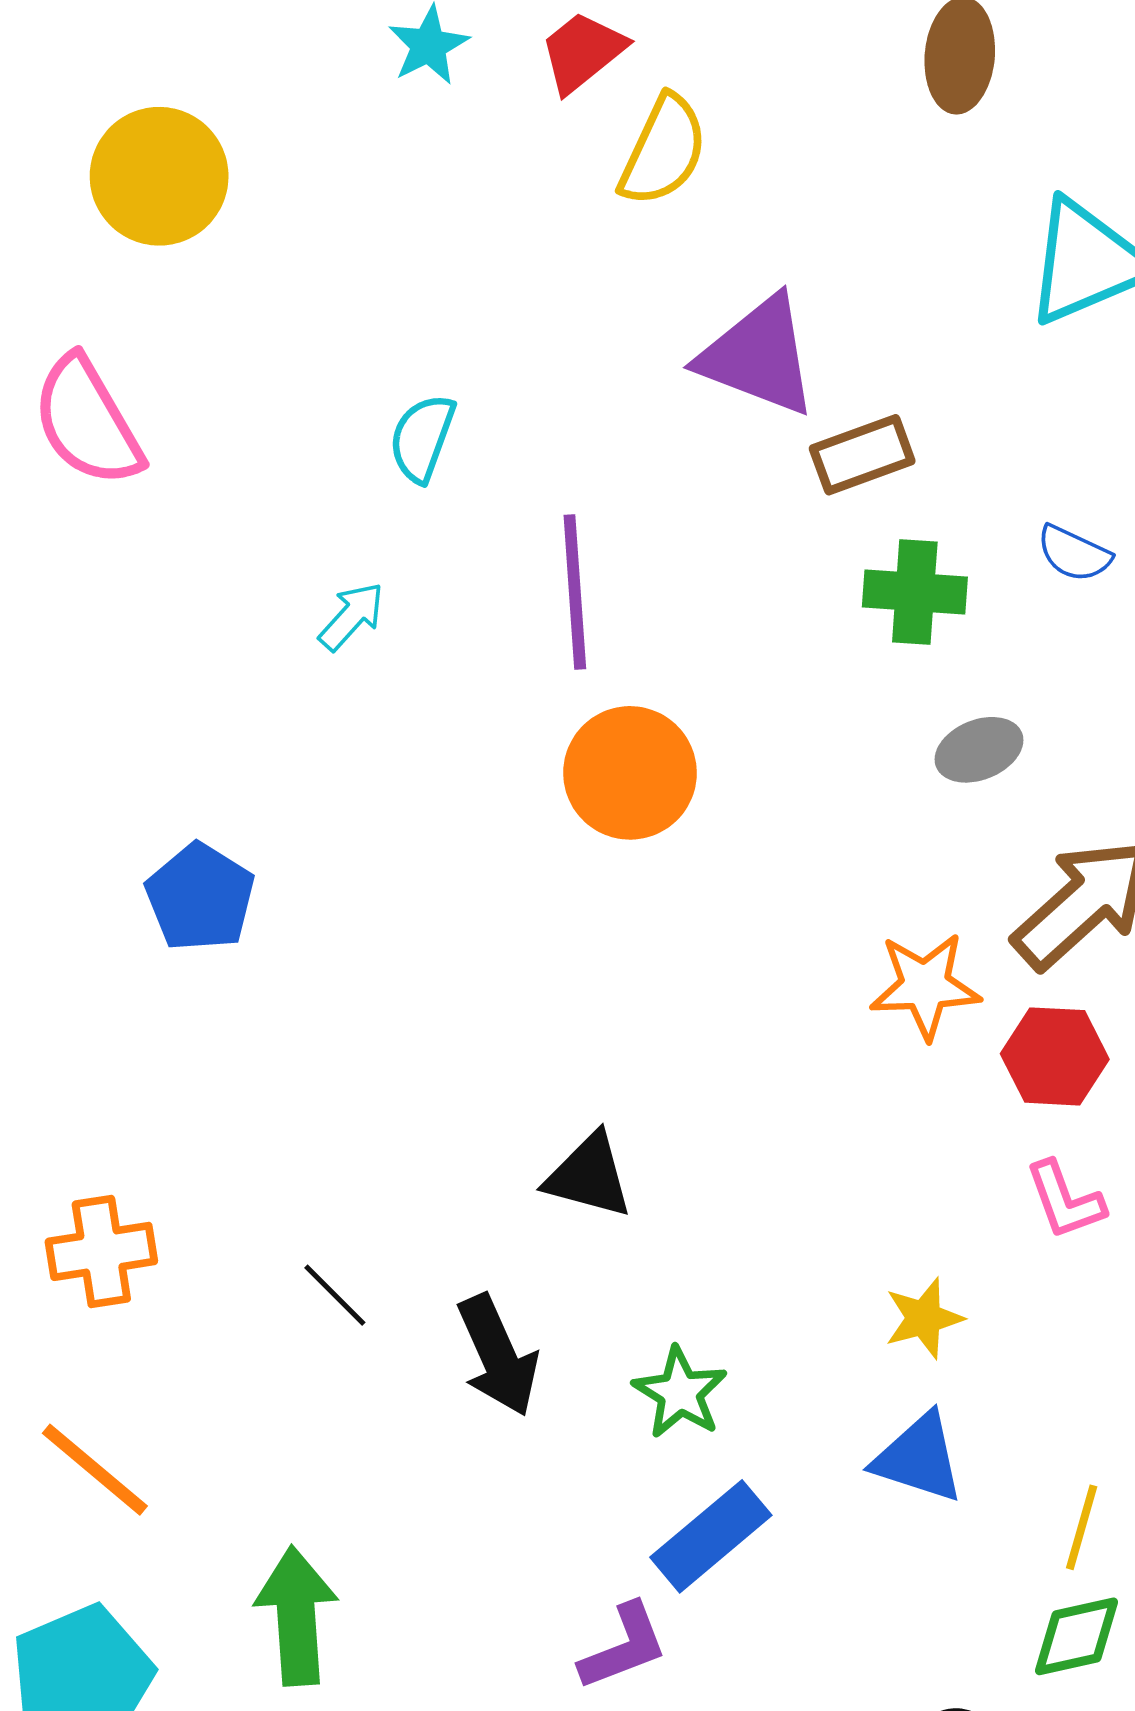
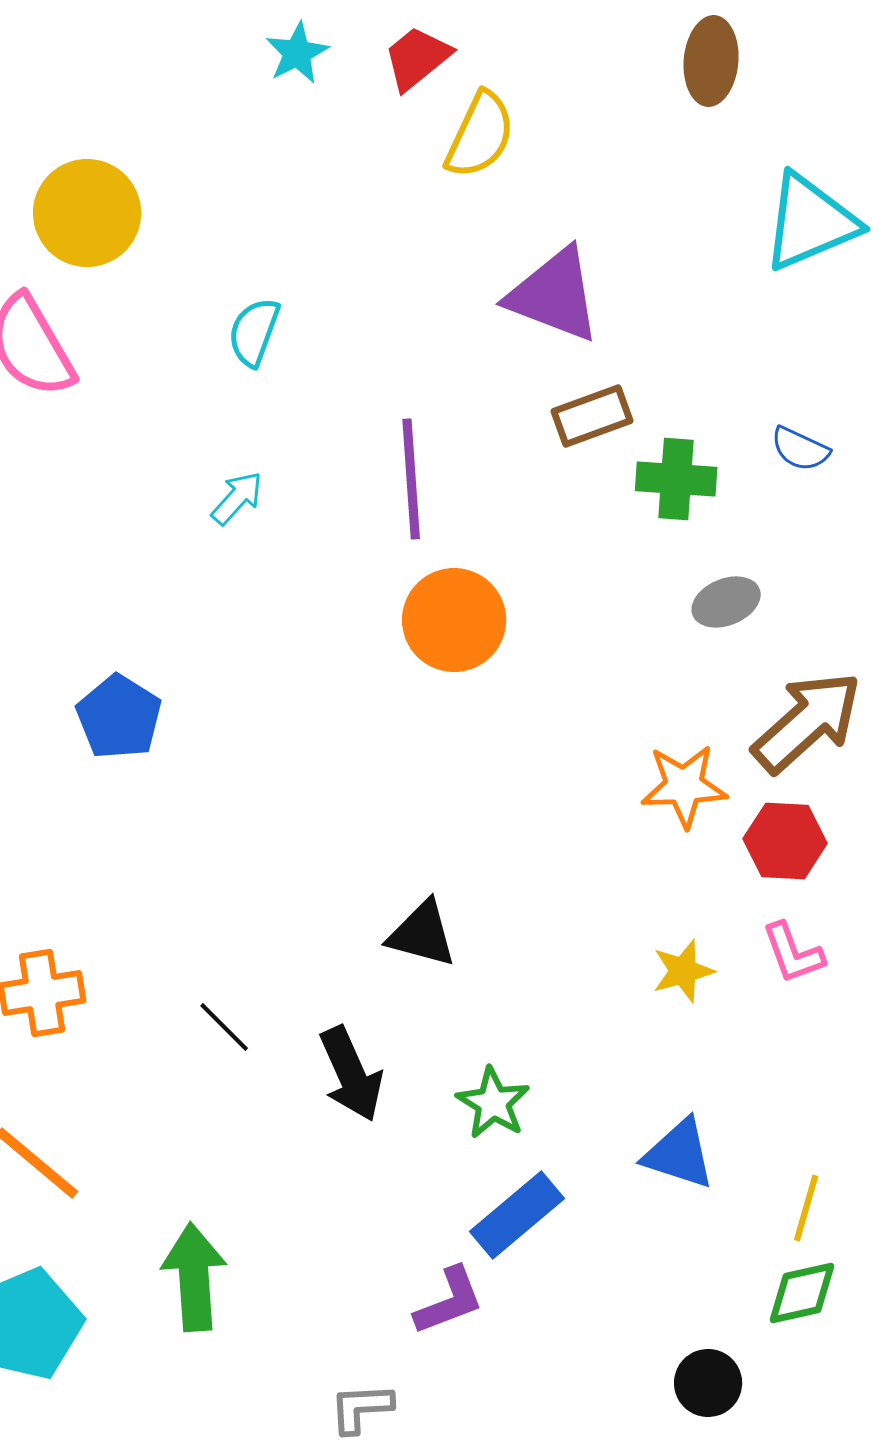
yellow circle: (159, 176) -> (87, 213), moved
cyan semicircle: (422, 438) -> (254, 332), moved
brown rectangle: (862, 455) -> (592, 416), moved
yellow star: (924, 1318) -> (683, 971), moved

